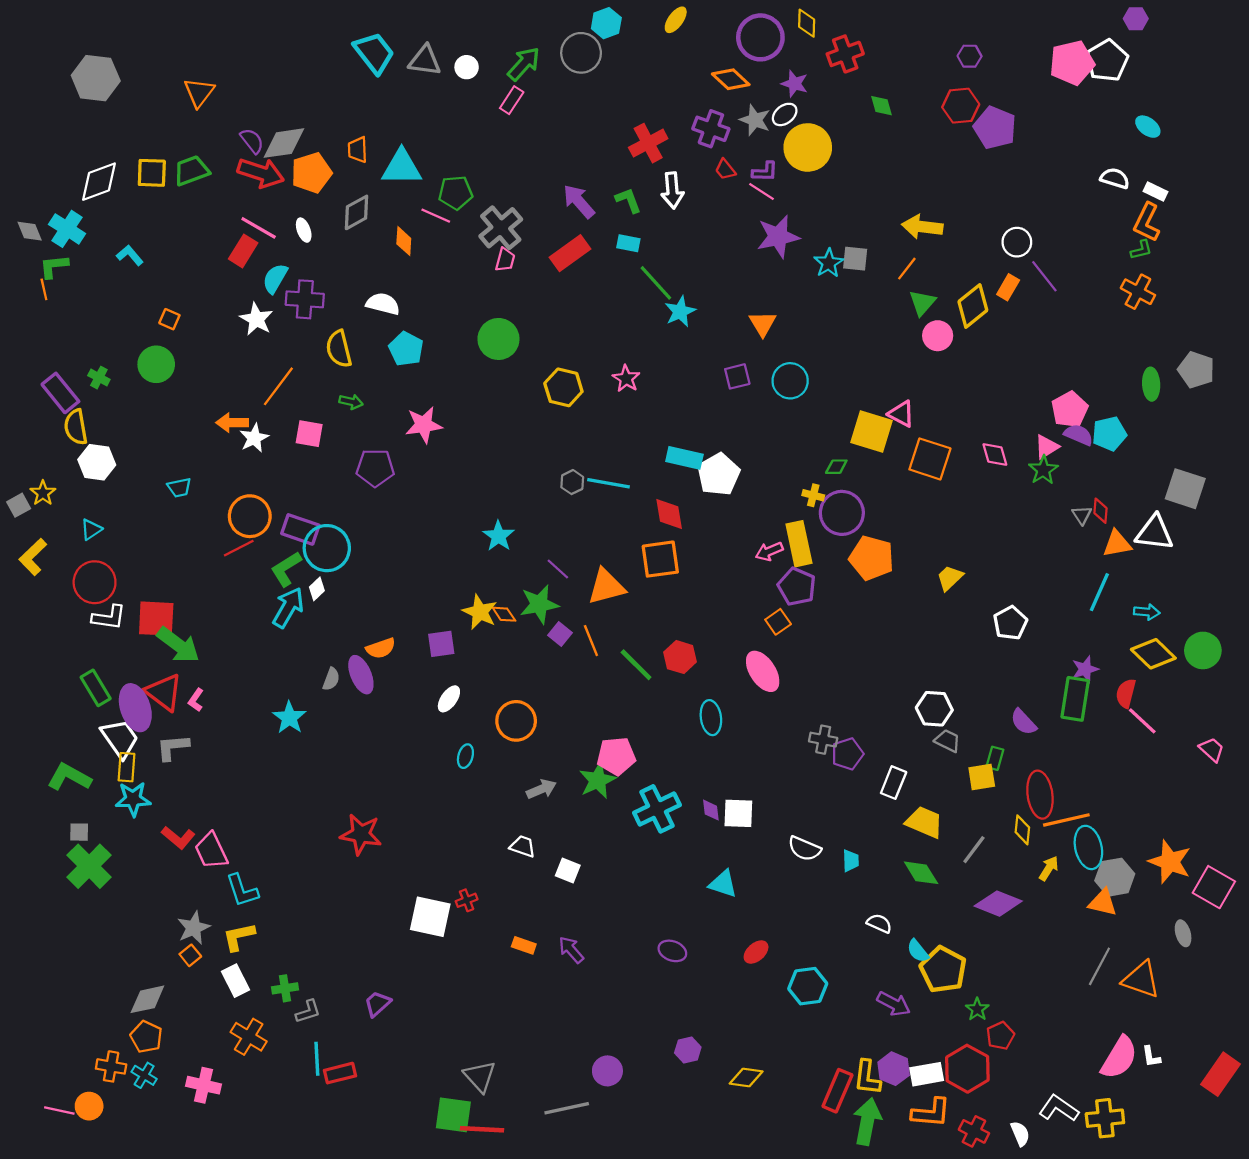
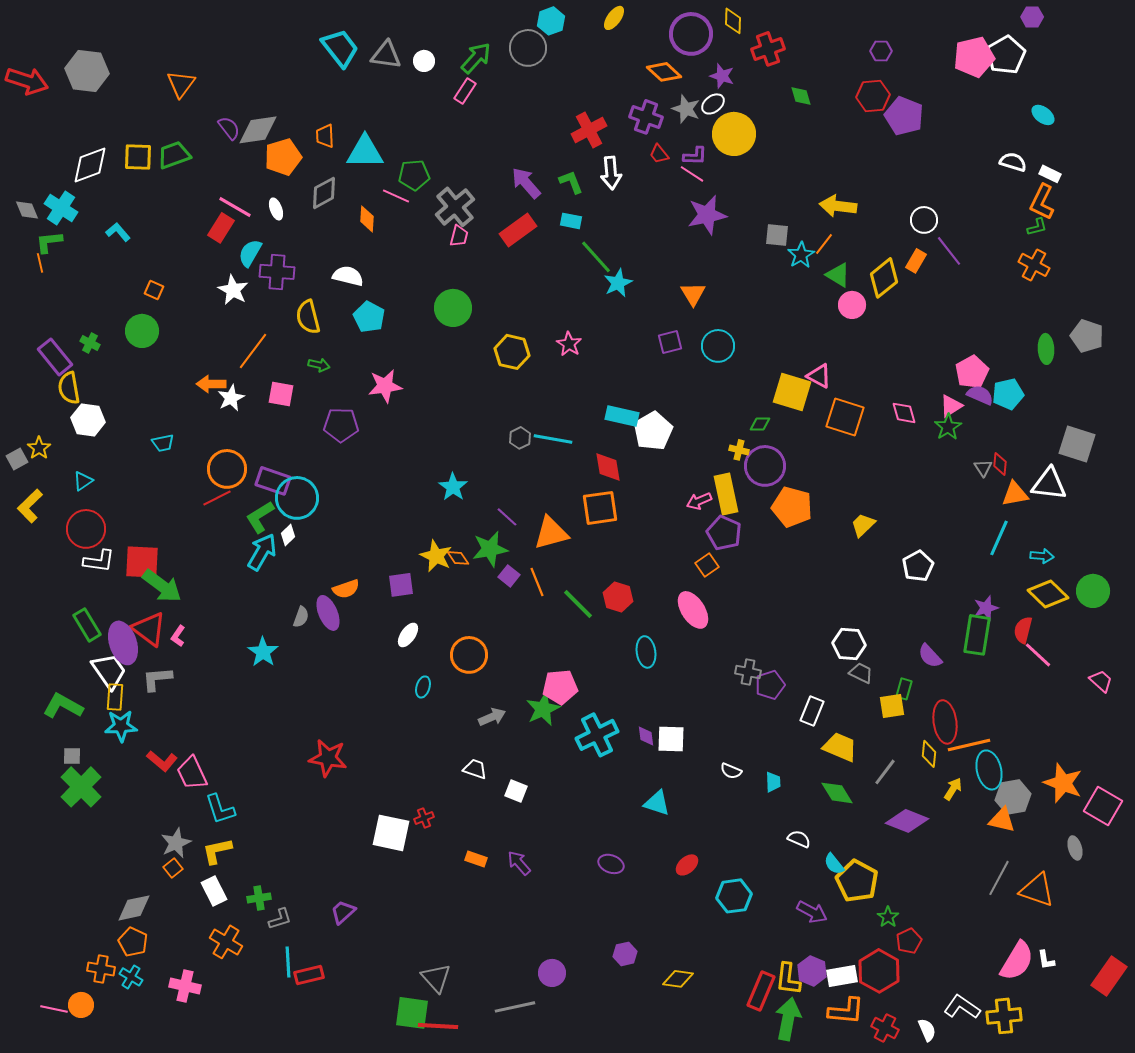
red arrow: (261, 173) -> (27, 81), moved
cyan star: (829, 263) -> (801, 255), moved
green triangle: (922, 303) -> (838, 275), turned -40
white semicircle: (804, 849) -> (731, 771), size x0.7

